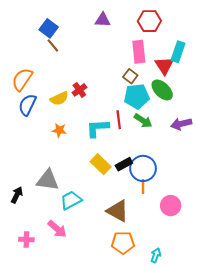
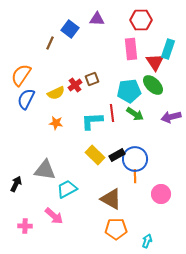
blue square: (49, 28) -> (70, 29), moved
brown line: (53, 45) -> (50, 43), turned 64
brown square: (130, 76) -> (92, 79), moved, turned 32

